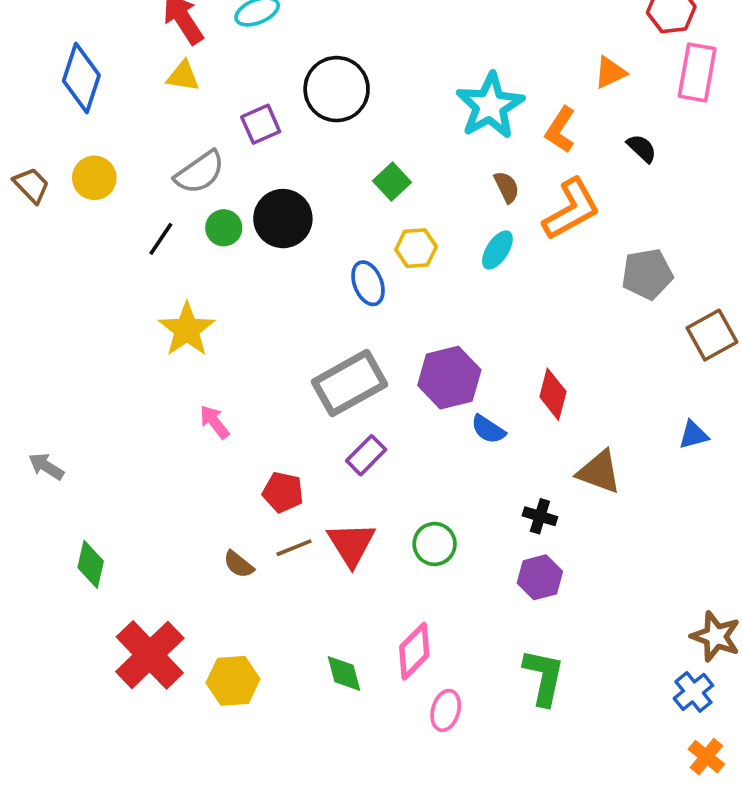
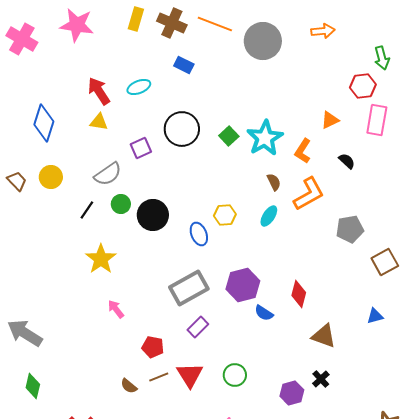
green square: (392, 182) -> (229, 136), moved
black circle: (283, 219) -> (153, 215), moved
gray arrow: (46, 466) -> (25, 333), size x1.8
black cross: (540, 516) -> (321, 379), moved, turned 30
green diamond: (91, 564) -> (33, 386), moved

